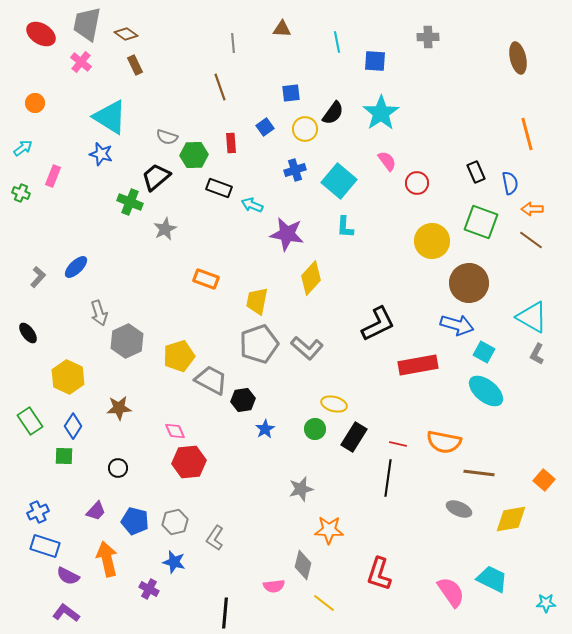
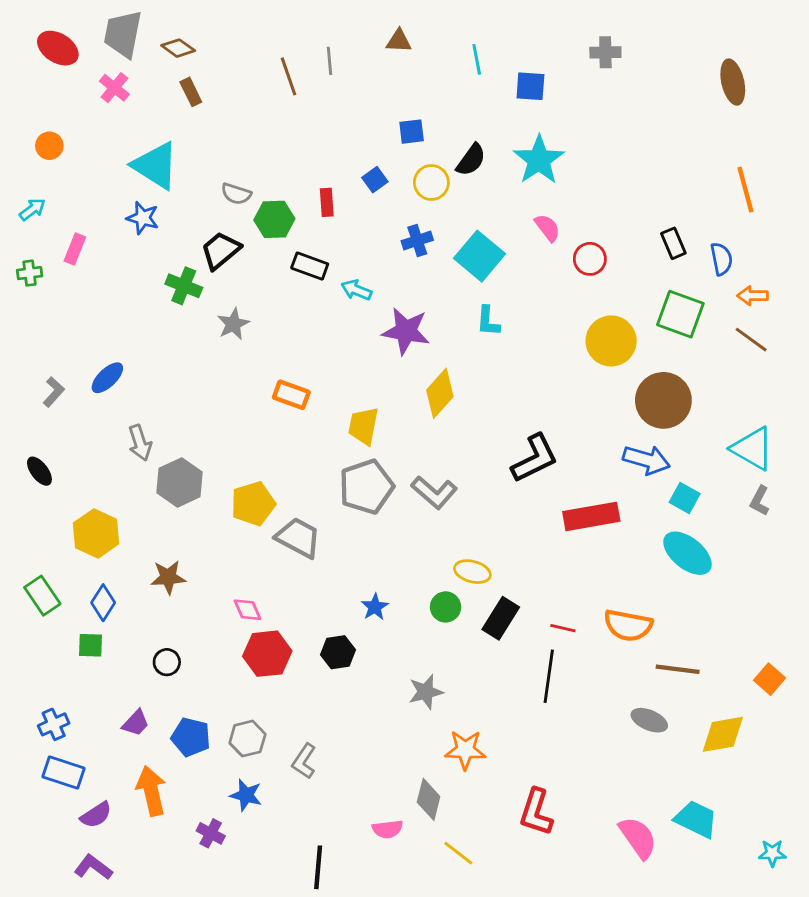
brown line: (220, 87) -> (288, 76), moved
green cross: (21, 193) -> (30, 273), turned -30
black hexagon: (243, 400) -> (338, 652), moved
purple semicircle: (68, 576) -> (96, 815), turned -60

